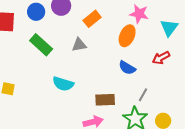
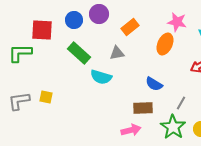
blue semicircle: (127, 68) -> (154, 84), moved
cyan semicircle: (63, 84) -> (101, 77), moved

